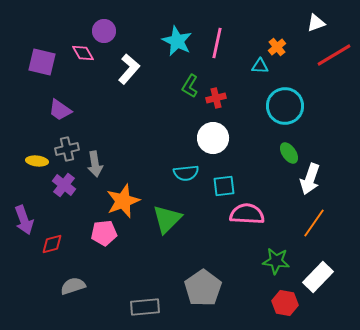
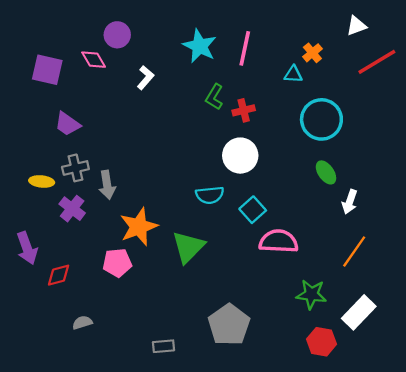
white L-shape: (129, 69) -> (145, 78), size x0.7
white arrow: (310, 179) -> (350, 202), size x0.7
cyan square: (224, 186) -> (253, 210), turned -35
gray semicircle: (73, 286) -> (82, 323), size x0.7
gray rectangle: (145, 307) -> (164, 346), size x0.7

